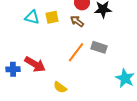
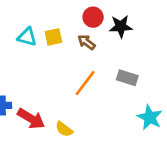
gray rectangle: (99, 47) -> (127, 78), moved
red arrow: (35, 64) -> (31, 119), moved

